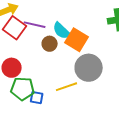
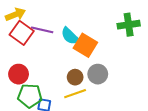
brown circle: (50, 44) -> (75, 77), moved
gray circle: (89, 68) -> (98, 74), size x0.7

